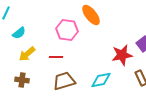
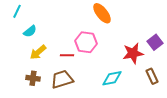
pink hexagon: (67, 30) -> (86, 42), moved
brown trapezoid: (64, 81) -> (62, 79), moved

